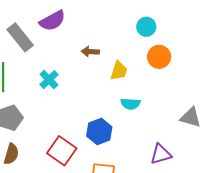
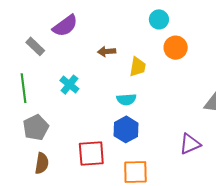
gray rectangle: (20, 37) -> (35, 46), size x0.7
cyan semicircle: (130, 104) -> (126, 99), moved
red square: (62, 151) -> (91, 153), turned -32

